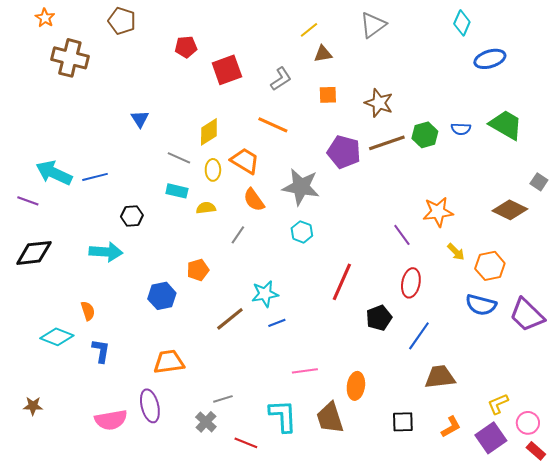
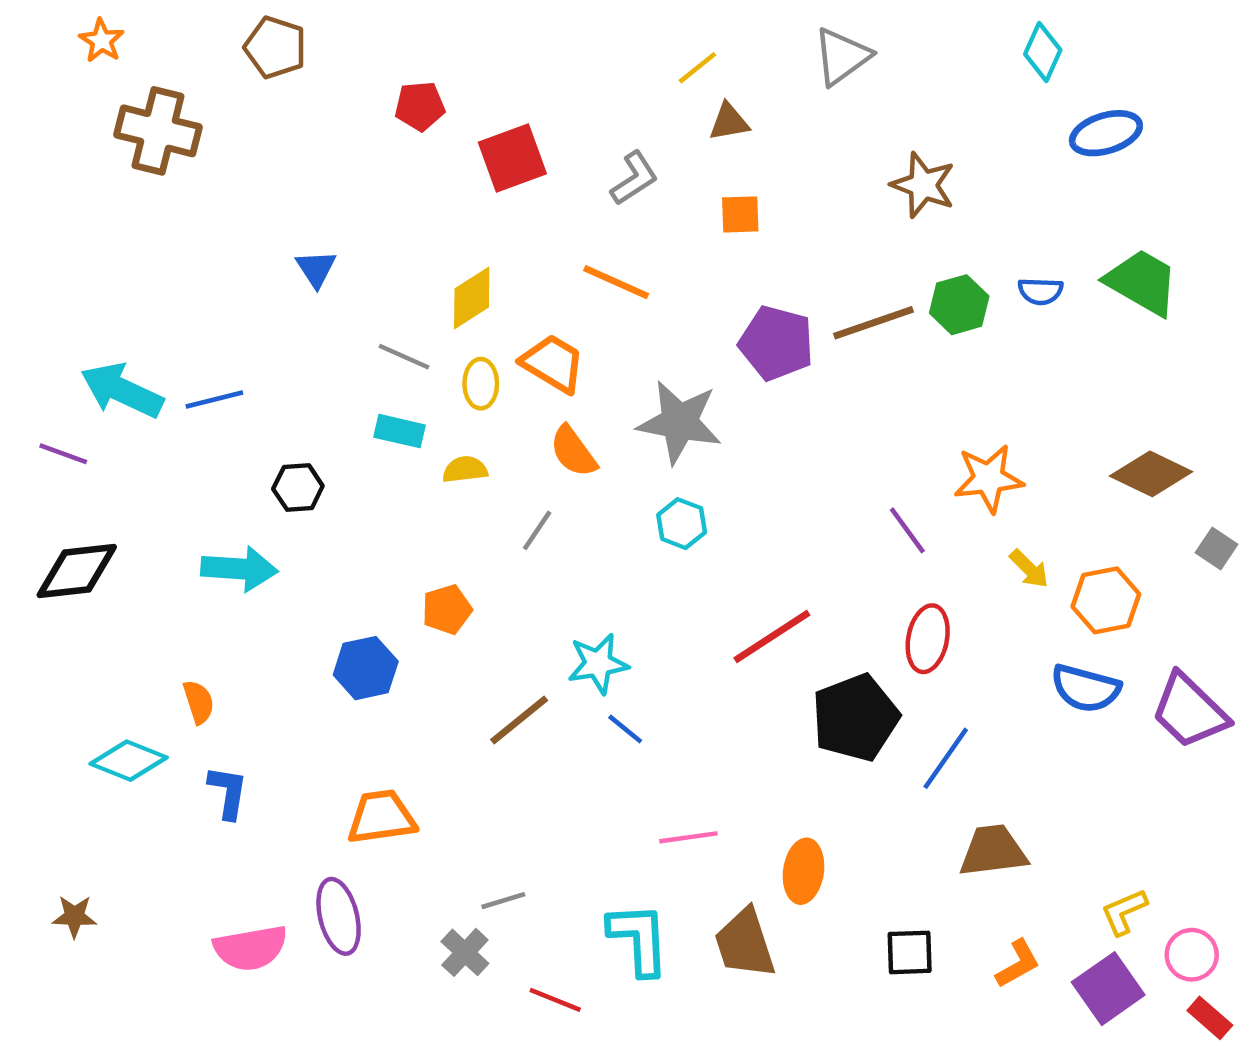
brown star: (379, 103) -> (923, 185), moved
gray square: (539, 182) -> (1217, 548), moved
red line: (342, 282) -> (772, 636), turned 33
black pentagon: (379, 318) -> (855, 718), size x1.5
blue line: (277, 323) -> (625, 729), turned 60

